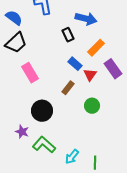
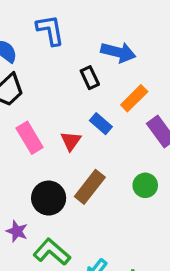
red triangle: (90, 75) -> (71, 141), moved
brown rectangle: (68, 88) -> (90, 187), moved, size x1.5
green circle: (92, 106) -> (145, 185), moved

